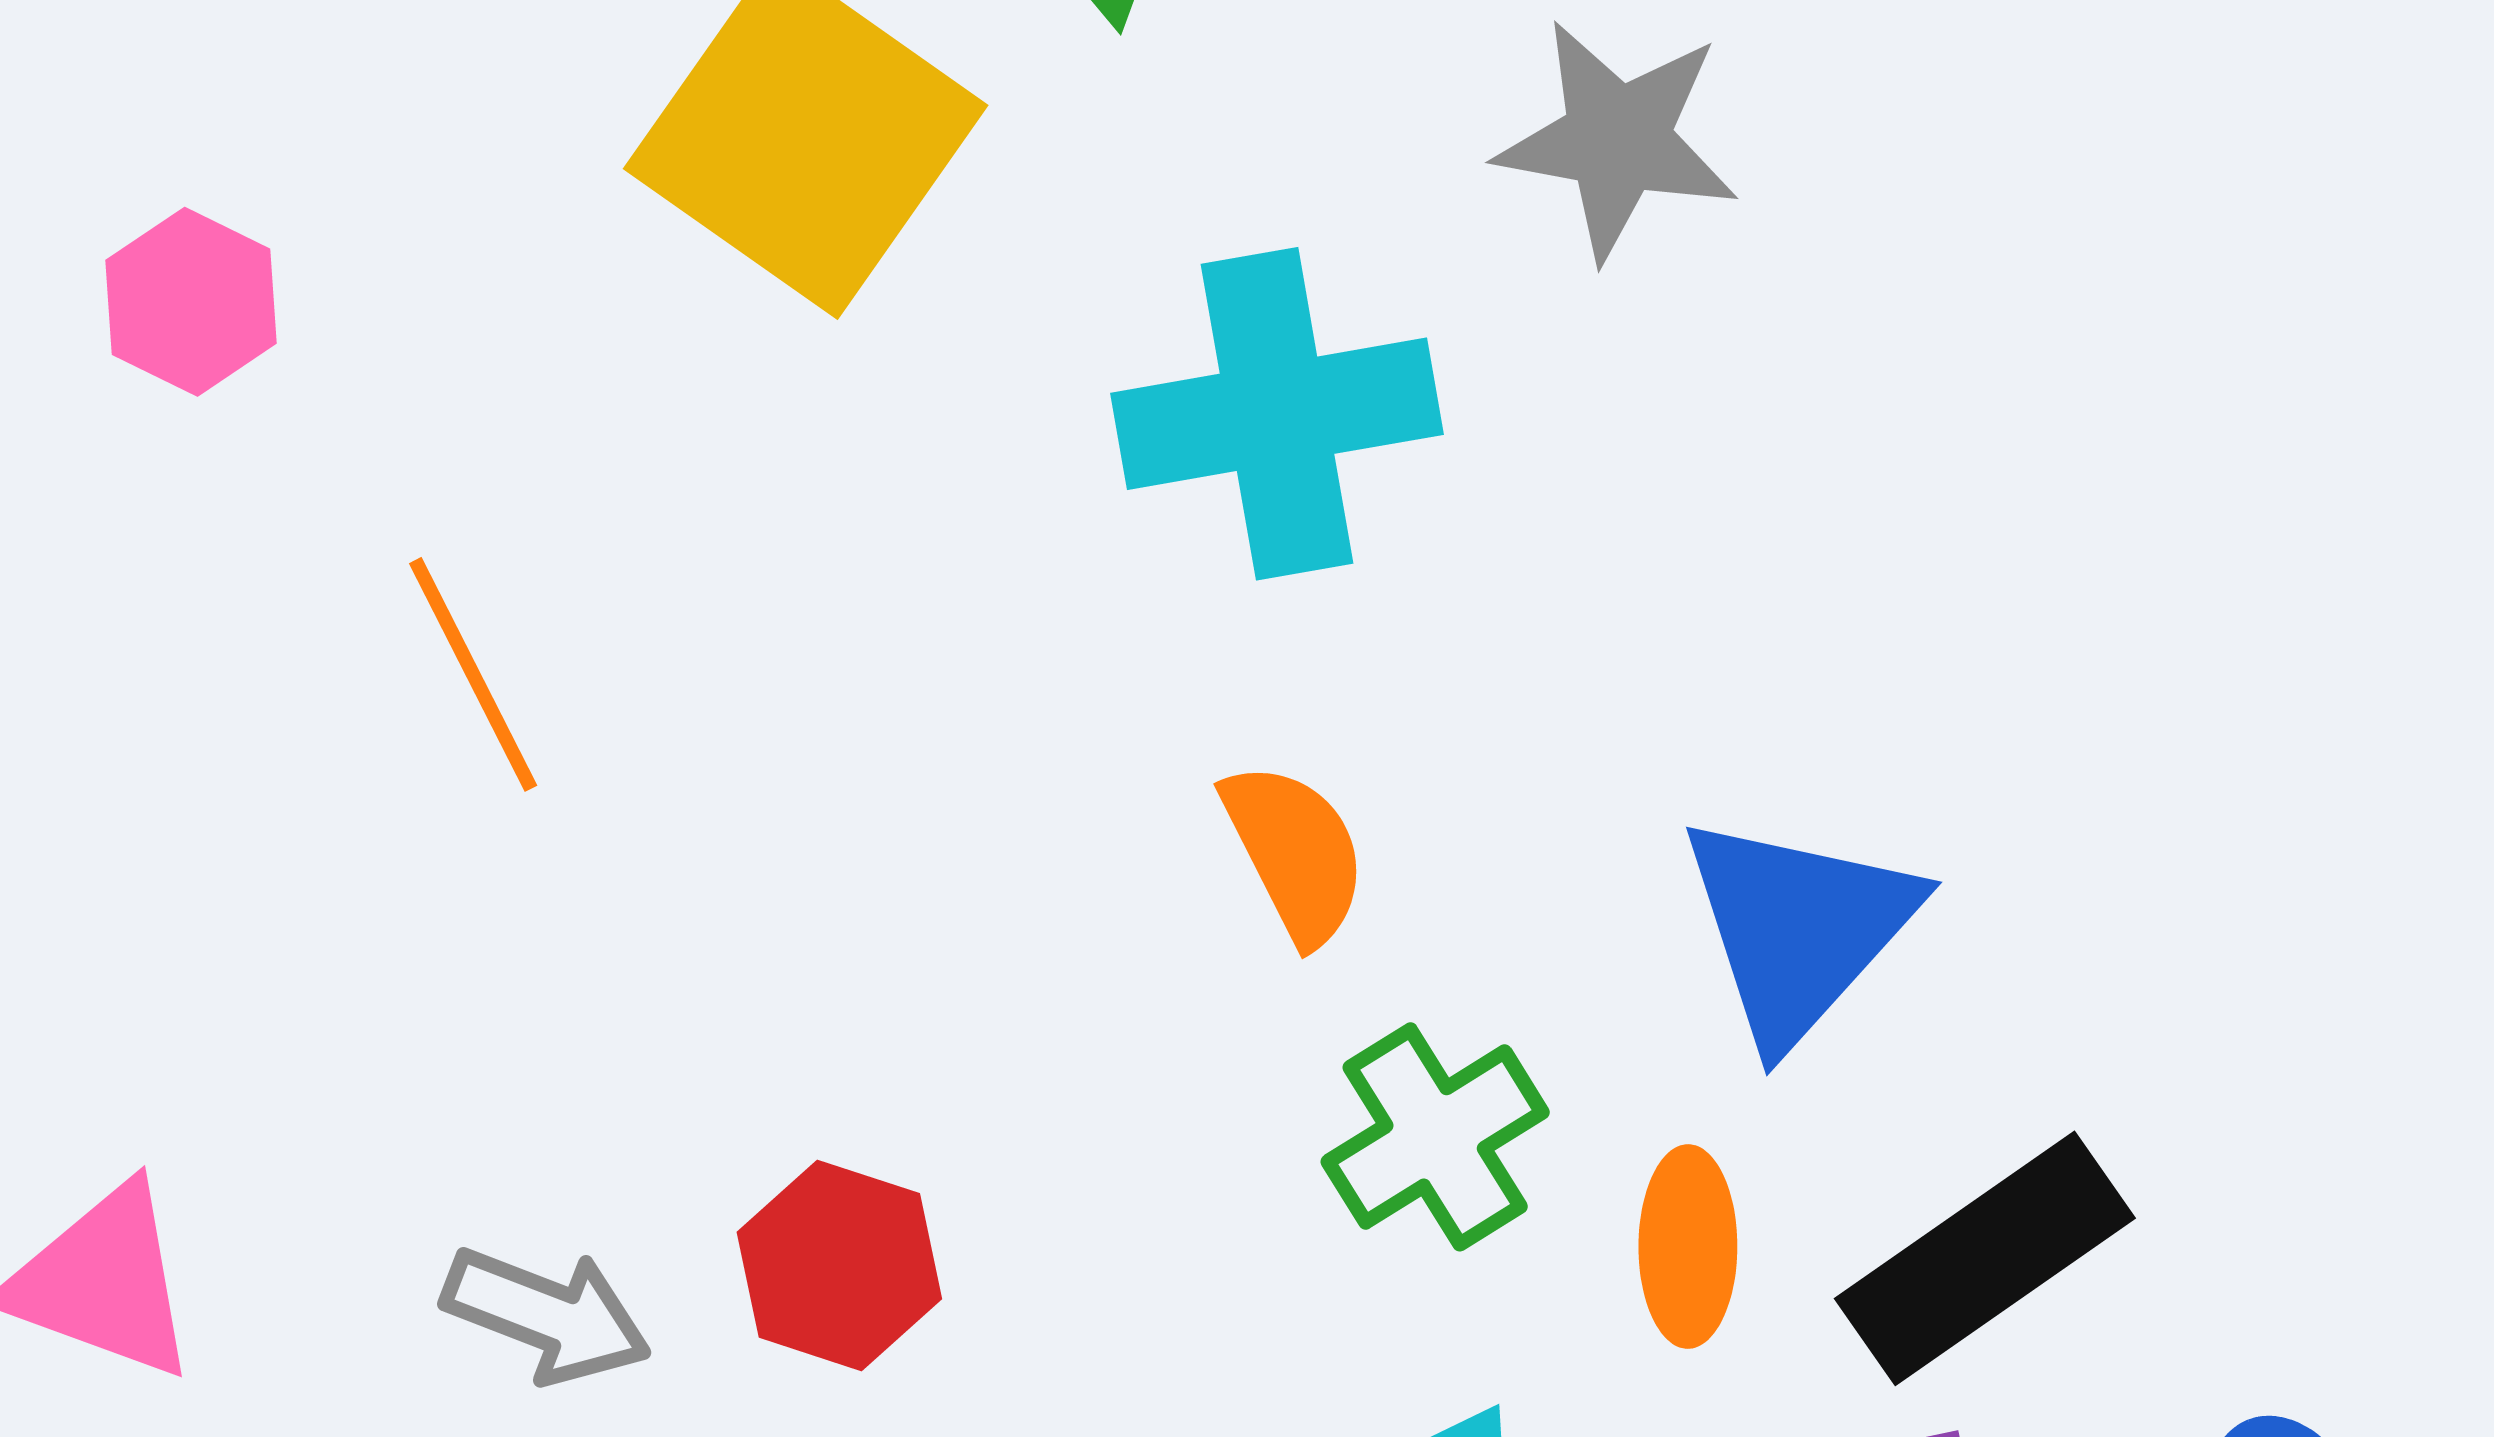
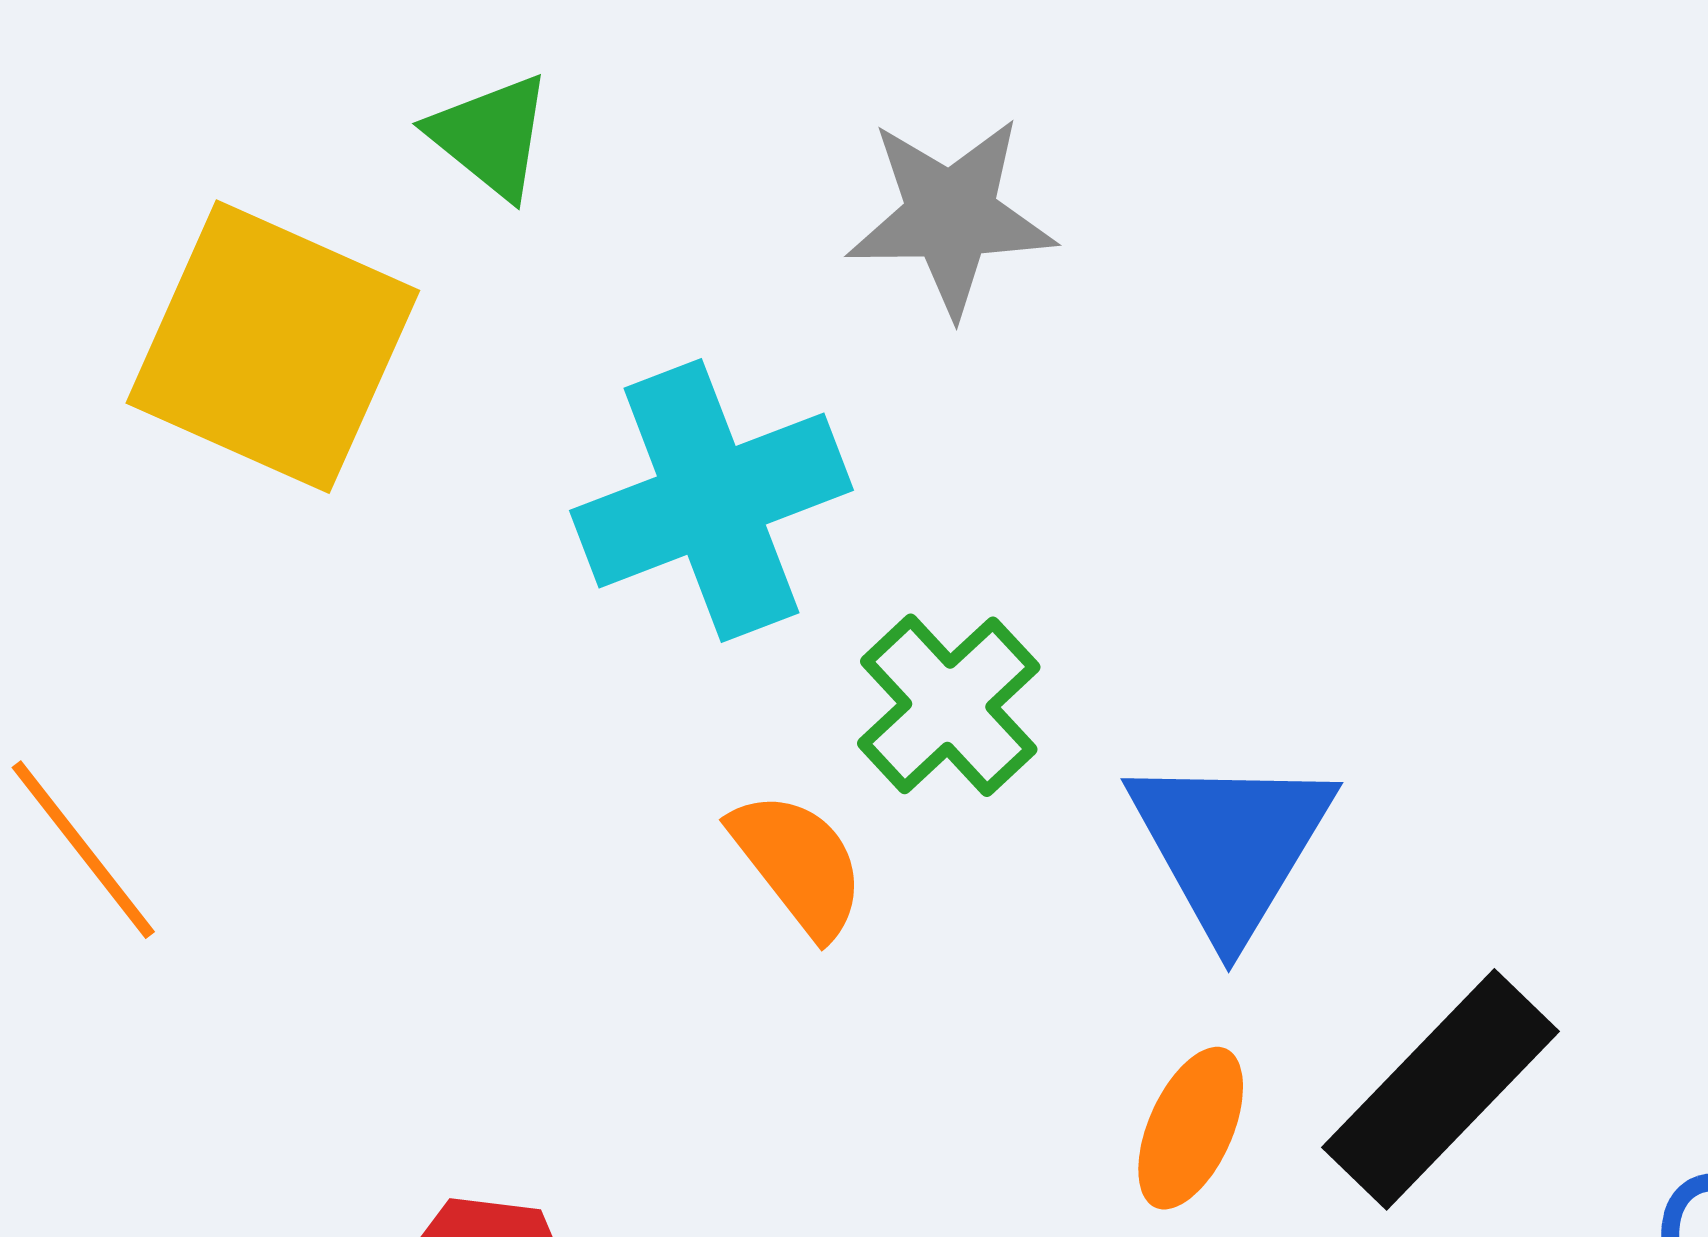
green cross: (1435, 1137) -> (949, 705), moved
orange ellipse: (1688, 1247) -> (1191, 1128), turned 35

